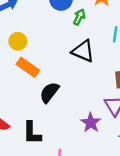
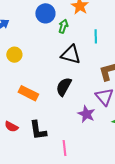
orange rectangle: (28, 67) -> (28, 93), moved
black semicircle: (49, 92) -> (64, 87), moved

